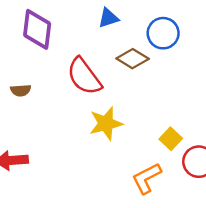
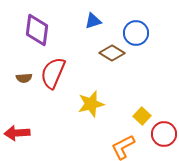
red semicircle: (84, 76) -> (53, 73), moved, turned 60

